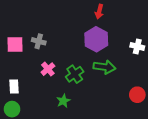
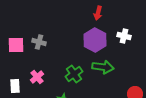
white cross: (137, 46) -> (124, 36), moved
pink cross: (48, 69) -> (37, 77), moved

